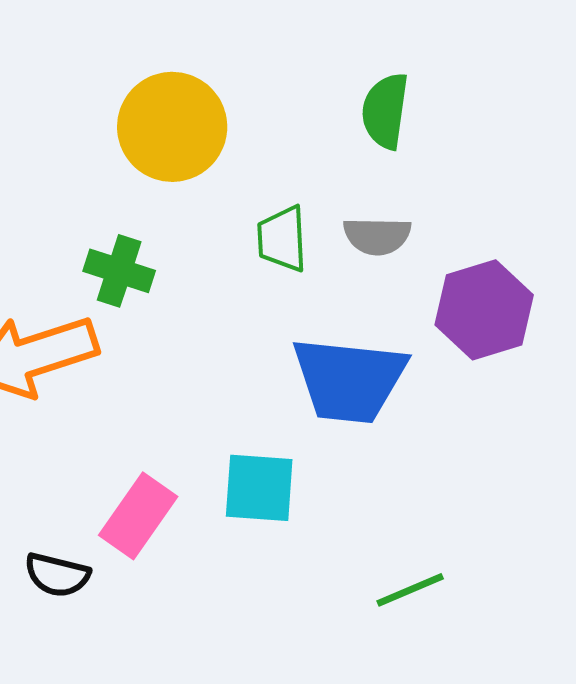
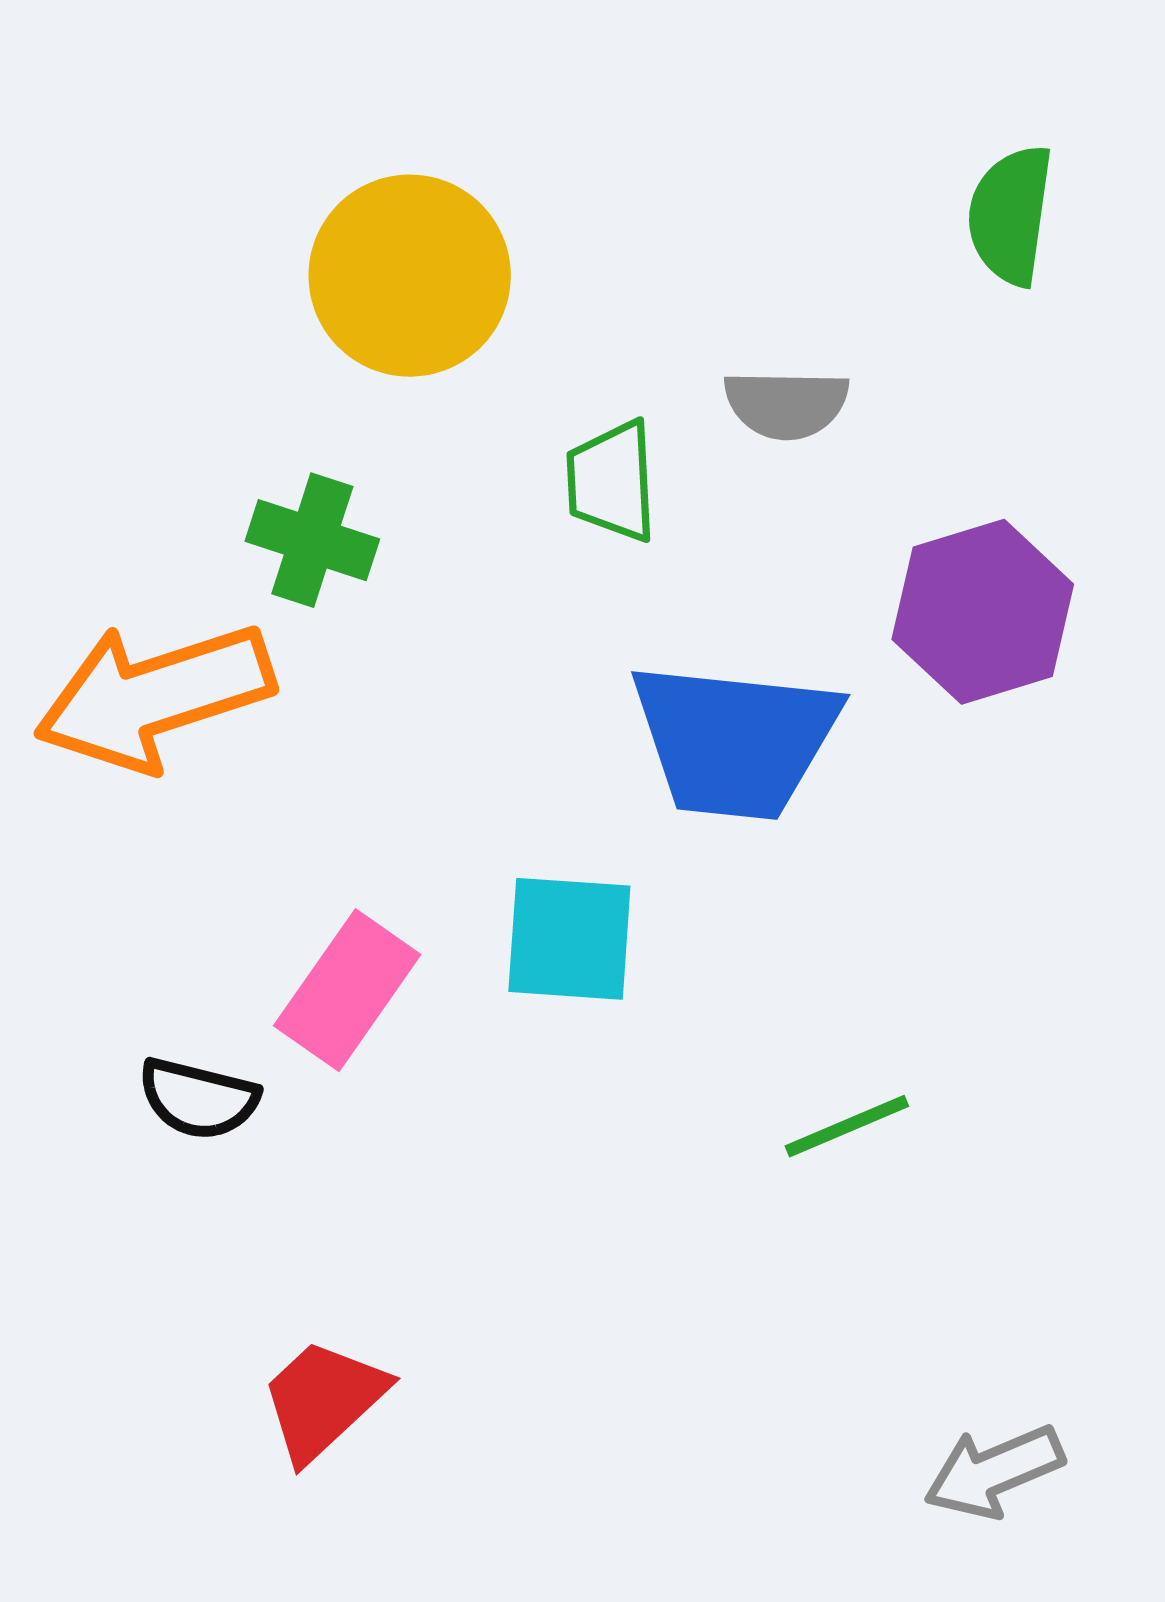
green semicircle: (385, 111) -> (1010, 215), moved
gray semicircle: (377, 236) -> (786, 404), moved

